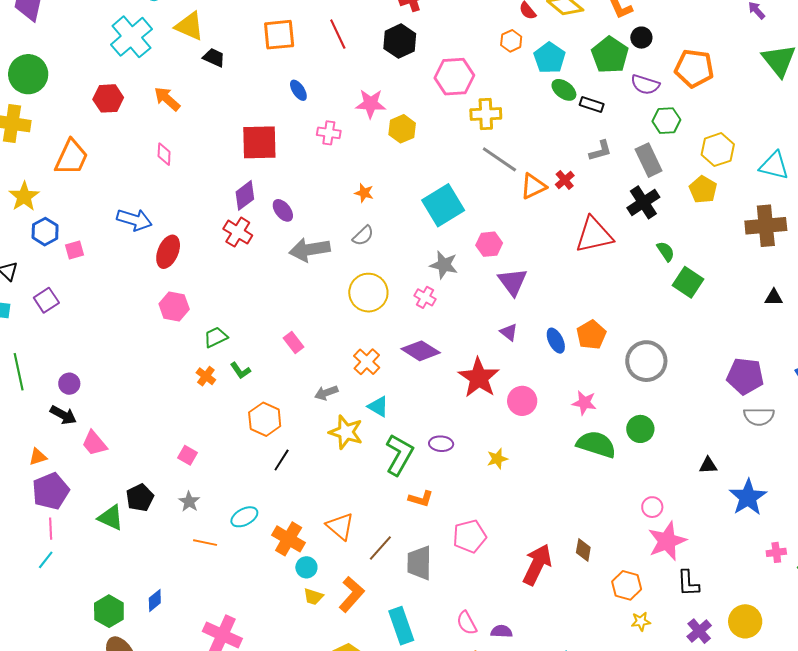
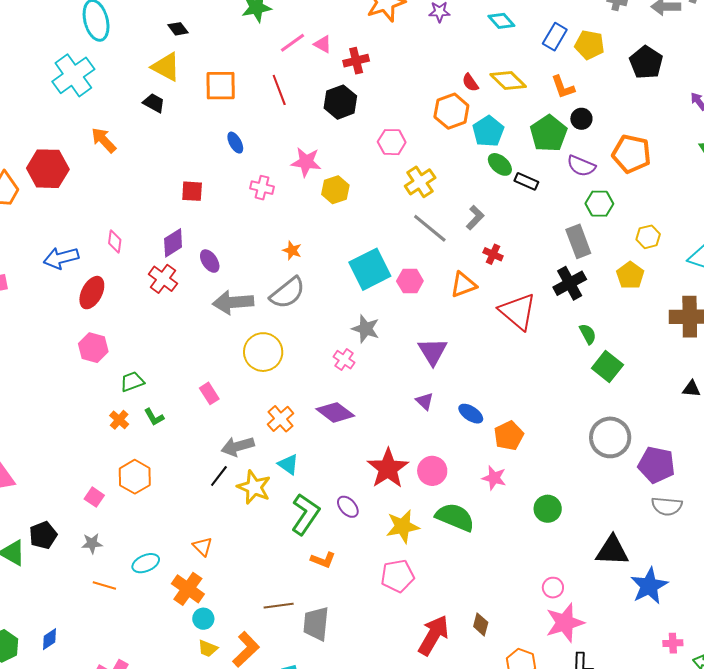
yellow triangle: (190, 26) -> (166, 67), moved
orange hexagon: (511, 41) -> (451, 111), size x1.6
pink hexagon: (454, 77) -> (392, 142), size x0.7
red hexagon: (108, 98) -> (48, 169), moved, size x1.4
yellow cross: (486, 114) -> (420, 182), turned -36
red square: (259, 142) -> (192, 191), size x0.6
yellow hexagon: (718, 150) -> (648, 237), size x0.7
gray L-shape: (600, 151) -> (475, 218), moved, turned -35
pink diamond: (164, 154) -> (115, 242), moved
red cross: (565, 180) -> (493, 254), turned -30
orange triangle: (533, 186) -> (463, 285), moved
blue arrow: (134, 220) -> (61, 258), turned 144
red triangle: (594, 235) -> (518, 311), turned 48
gray semicircle: (363, 236) -> (287, 293), size x1.6
pink hexagon: (489, 244) -> (410, 281), moved
yellow circle: (368, 293) -> (263, 352), moved
orange pentagon: (591, 335) -> (509, 436), moved
blue ellipse: (556, 341) -> (471, 414), turned -35
gray circle: (646, 361) -> (610, 437), moved
red star: (479, 378) -> (388, 468), moved
gray arrow: (326, 393) -> (238, 446), size x1.4
orange hexagon: (265, 419) -> (135, 477), moved
purple ellipse: (441, 444) -> (348, 507), turned 40
green semicircle: (596, 444) -> (455, 517), moved
yellow star: (497, 459) -> (403, 526), size x1.6
black line: (282, 460) -> (219, 476), moved
black triangle: (708, 465) -> (612, 551), size x1.8
gray star: (189, 502) -> (92, 543), turned 30
orange triangle: (340, 526) -> (203, 547), moved, size x0.7
pink pentagon: (470, 536) -> (398, 576), moved
brown line: (380, 548) -> (279, 606), turned 36

